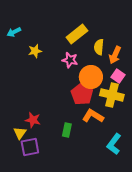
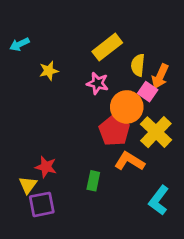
pink square: (118, 76) -> (148, 92), moved
yellow cross: (112, 95) -> (156, 132), turned 30

